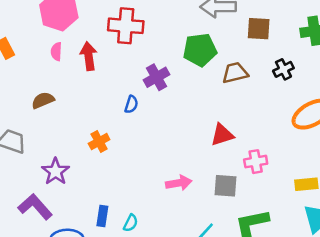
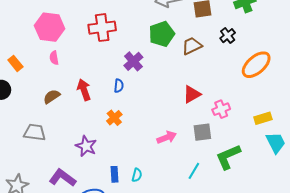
red arrow: (89, 56) -> (84, 90), moved
orange cross: (99, 142) -> (114, 118), moved
purple star: (55, 171) -> (86, 146), moved

